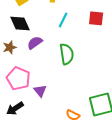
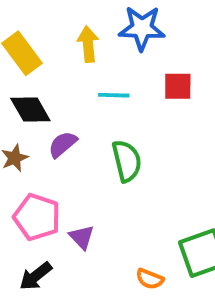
cyan line: (63, 20) -> (114, 95), turned 70

